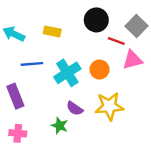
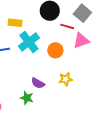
cyan cross: (67, 73) -> (29, 42), moved
yellow star: (109, 106) -> (66, 79), size x0.6

